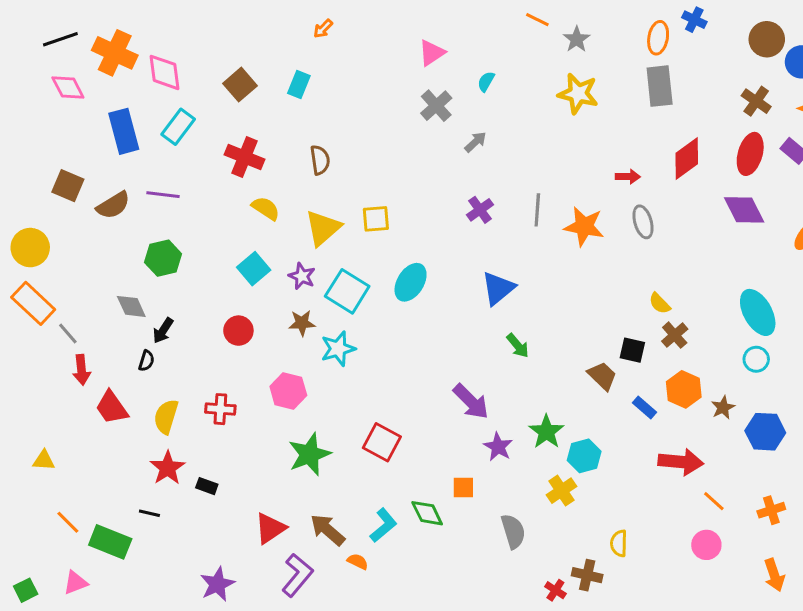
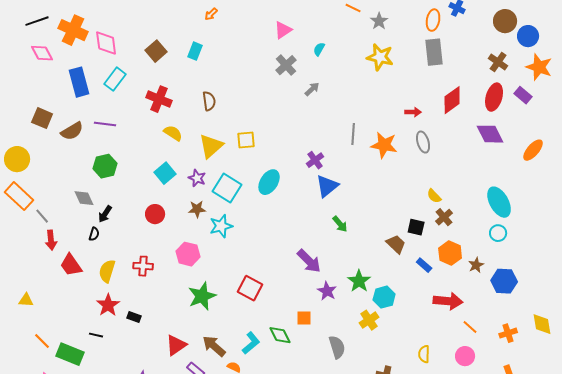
purple cross: (480, 210) -> (315, 160), moved
yellow semicircle: (619, 543) -> (424, 354), moved

